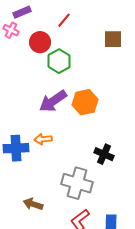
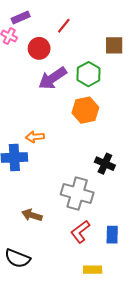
green hexagon: (59, 61) -> (88, 74), moved
purple arrow: (53, 101) -> (52, 78), moved
orange arrow: (43, 139) -> (35, 137), moved

